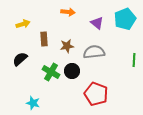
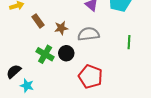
brown rectangle: (44, 39) -> (38, 21), turned -32
black semicircle: (20, 59) -> (14, 71), moved

